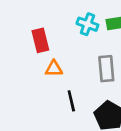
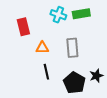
orange triangle: (54, 69) -> (42, 48), moved

